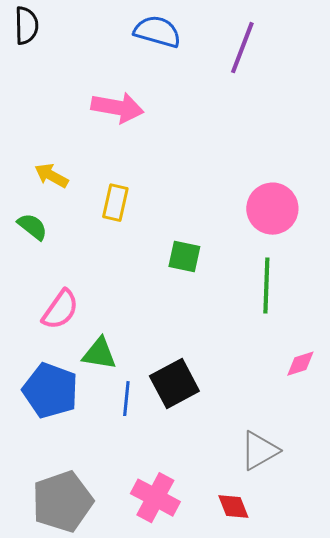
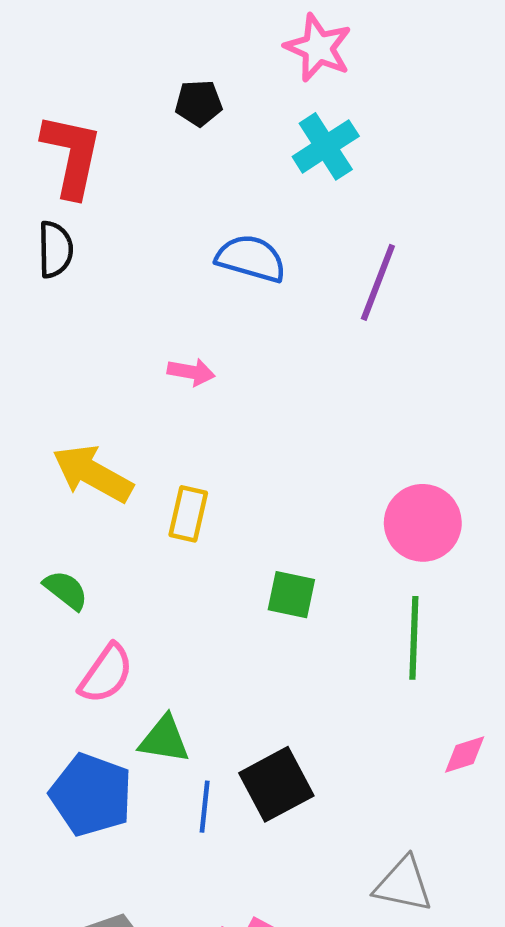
pink arrow: (117, 108) -> (191, 372), size x0.6
yellow arrow: (51, 176) -> (93, 474), size x1.6
green semicircle: (32, 227) -> (66, 590), moved
gray triangle: (259, 451) -> (403, 884), turned 42

